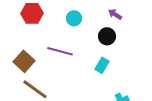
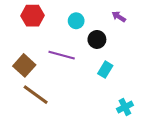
black circle: (107, 36) -> (97, 39), moved

